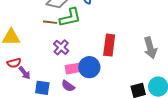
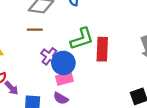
green L-shape: (70, 17) -> (82, 39), moved
blue circle: (89, 67) -> (63, 63), moved

